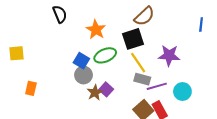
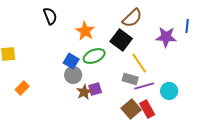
black square: (133, 39) -> (121, 40), turned -35
purple star: (169, 55) -> (166, 37), moved
yellow line: (138, 63) -> (139, 63), moved
orange rectangle: (31, 88) -> (22, 88), turned 32
purple square: (106, 89) -> (95, 89), turned 32

